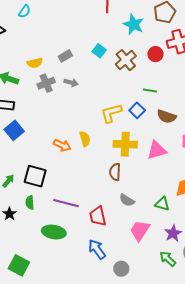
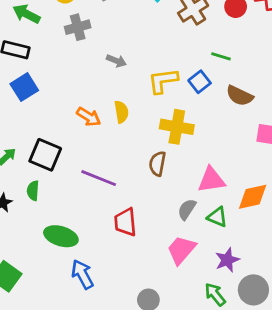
gray arrow: (71, 83) -> (116, 61), moved
pink triangle: (157, 150) -> (211, 180), moved
gray semicircle: (127, 200) -> (187, 209), moved, turned 84
purple line: (66, 203) -> (99, 178), moved
blue arrow: (97, 249) -> (82, 274), moved

